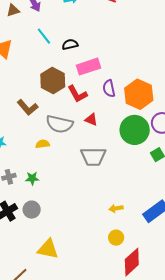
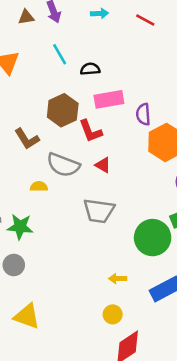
purple semicircle: (109, 88) -> (143, 114), moved
green circle: (135, 130) -> (153, 238), moved
green star: (32, 178) -> (20, 227), size x1.5

